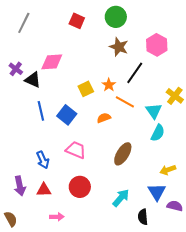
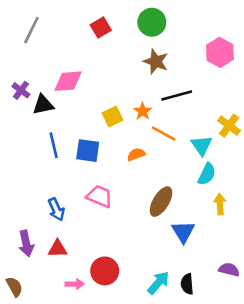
red square: (77, 21) -> (101, 27), turned 35
pink hexagon: (157, 45) -> (220, 52), moved
black line: (135, 73) -> (177, 96), turned 40
black triangle: (33, 80) -> (43, 105), turned -36
blue square: (67, 115) -> (88, 151), turned -30
yellow arrow: (168, 170) -> (220, 204), moved, turned 105
red circle: (80, 187) -> (105, 271), moved
blue triangle: (157, 192) -> (183, 232), moved
cyan arrow: (121, 198) -> (158, 283), moved

